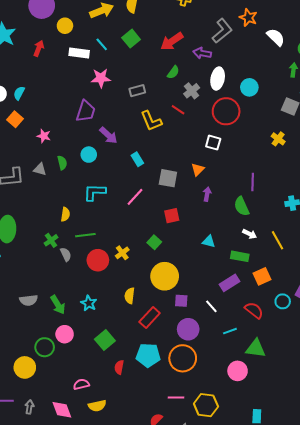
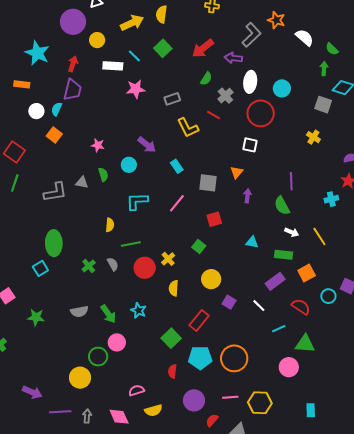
purple trapezoid: (86, 111) -> (73, 90), moved
pink star: (44, 136) -> (98, 145), moved
green cross: (51, 240) -> (89, 266), moved
yellow circle: (165, 276) -> (211, 279), size x0.7
yellow semicircle: (130, 296) -> (174, 288), moved
purple square: (181, 301) -> (229, 302), turned 32
purple circle: (188, 329) -> (194, 400), moved
green square: (105, 340) -> (171, 338), moved

